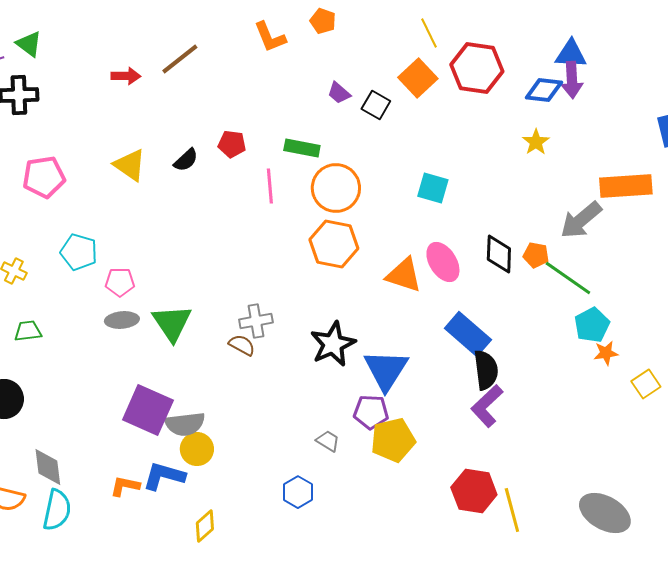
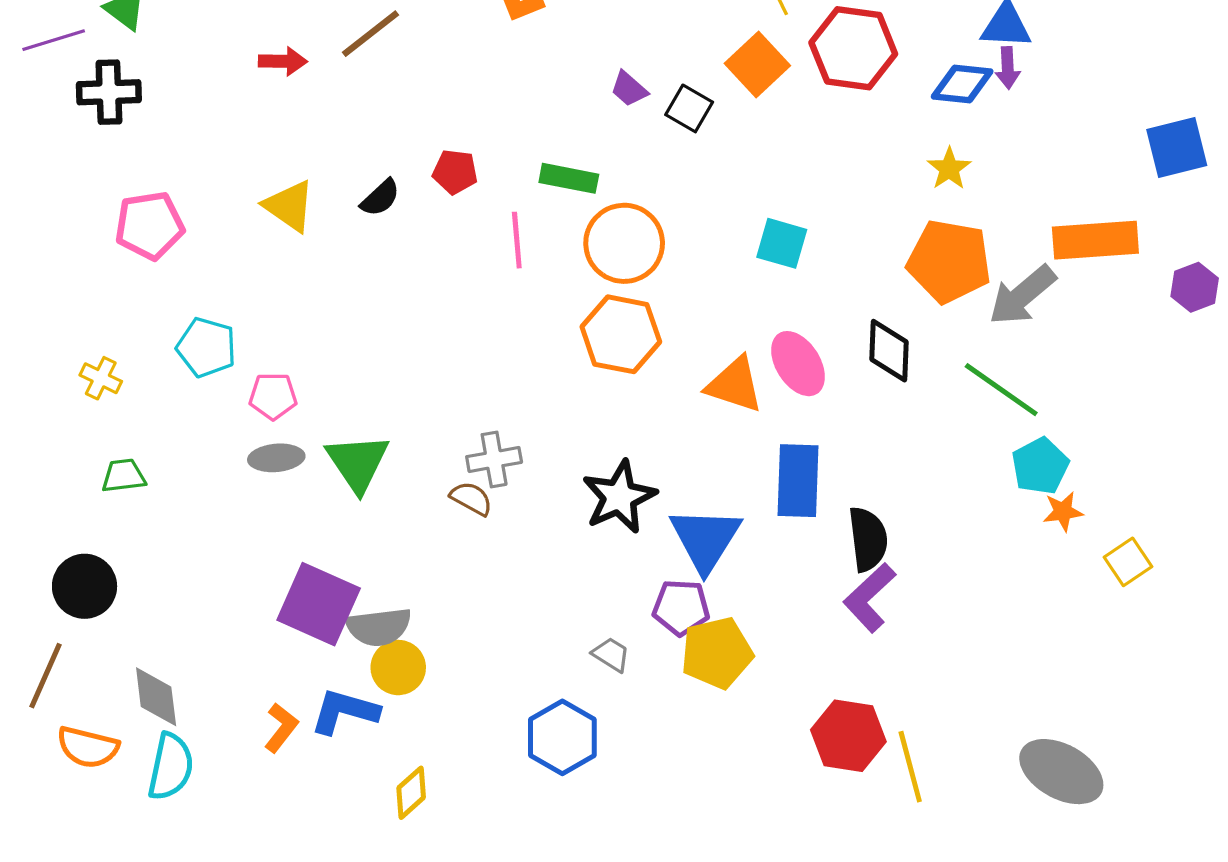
purple arrow: (572, 80) -> (1008, 68), size x0.7
orange pentagon: (536, 255) -> (949, 261), moved, size x2.0
blue rectangle: (468, 334) -> (798, 481), moved, turned 51
orange L-shape: (125, 486) -> (281, 728), turned 116
blue hexagon: (298, 492) -> (562, 737), size x1.4

